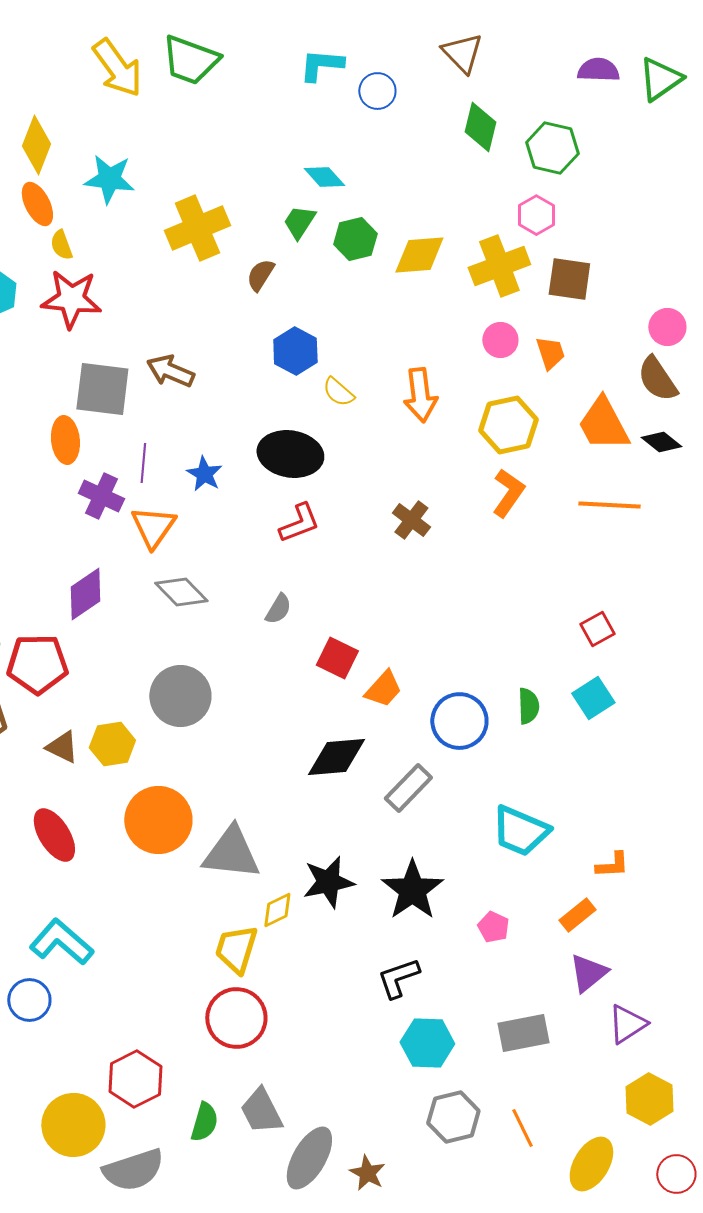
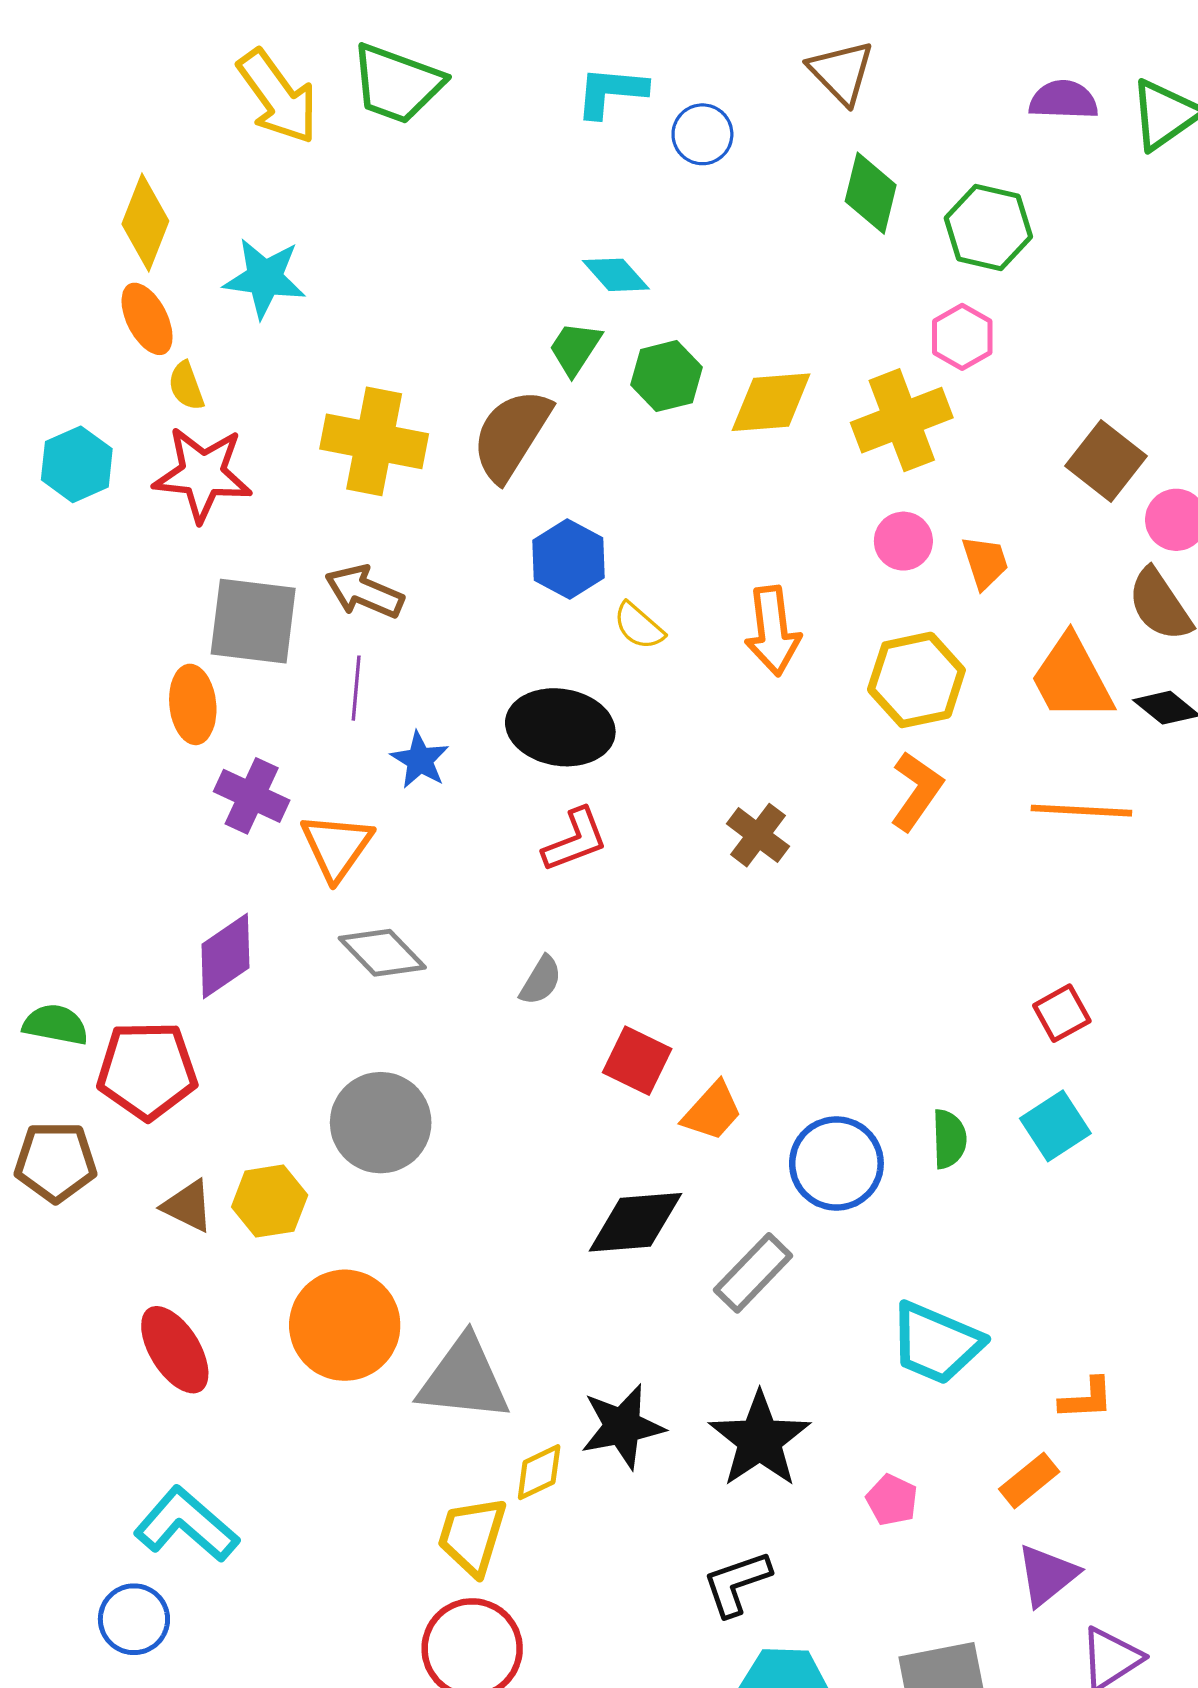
yellow cross: (197, 228) -> (374, 441), moved, turned 34
brown semicircle: (260, 275) -> (511, 435), size x1.8
brown square: (569, 279) -> (1106, 461), moved, turned 30
purple line: (143, 463) -> (356, 688), moved

